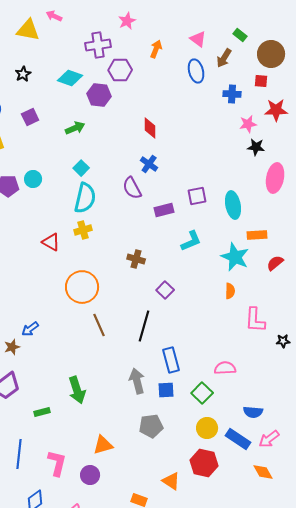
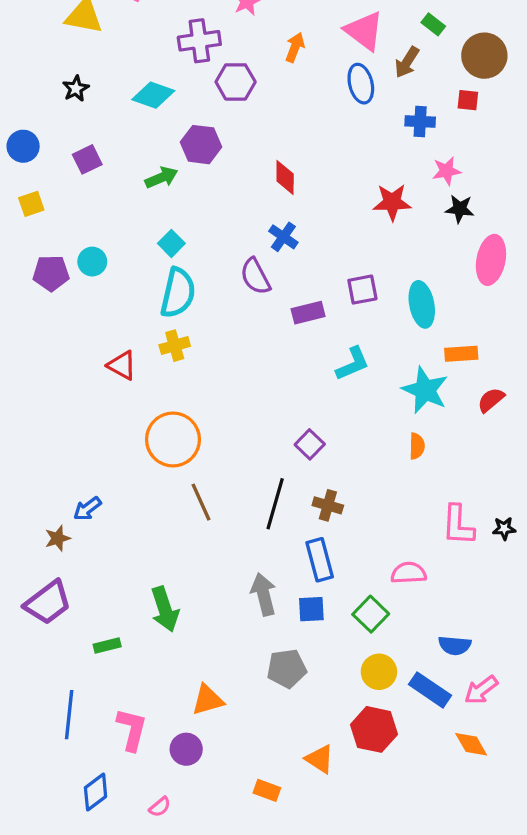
pink triangle: (198, 39) -> (364, 31), size x1.5
purple hexagon: (99, 95) -> (201, 145), moved
red star: (276, 110) -> (392, 202), moved
brown cross: (136, 259) -> (328, 505), moved
pink L-shape: (255, 320) -> (458, 525), moved

